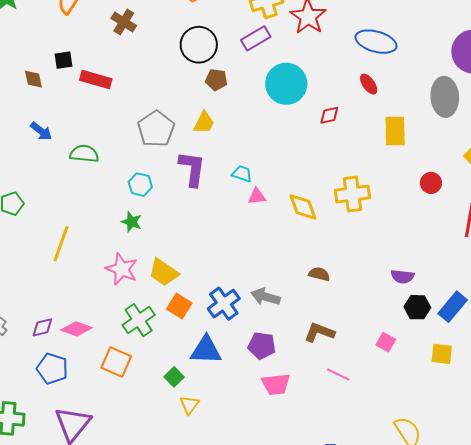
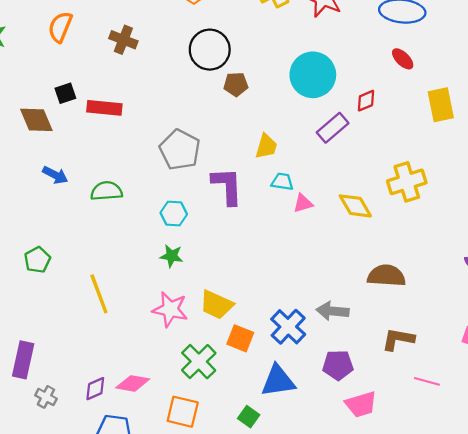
purple rectangle: (256, 38) -> (333, 128), moved
brown diamond: (33, 79) -> (36, 120), size x1.5
yellow trapezoid: (204, 123) -> (266, 146), moved
yellow line: (61, 244) -> (99, 294), turned -30
brown semicircle: (319, 274) -> (386, 276), size x1.6

